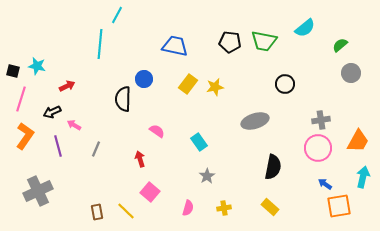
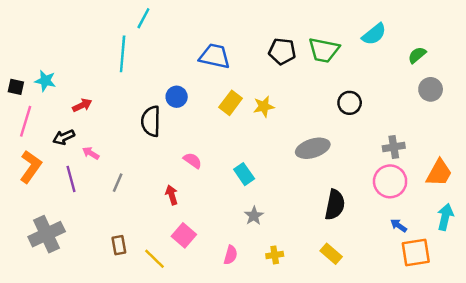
brown rectangle: (97, 212) -> (119, 245), moved

